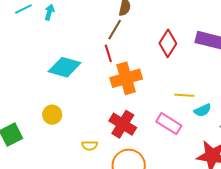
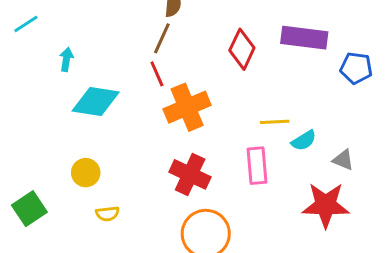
cyan arrow: (49, 12) -> (66, 59), moved
pink rectangle: (169, 124) -> (257, 166), turned 60
yellow semicircle: (90, 146) -> (108, 214), moved

